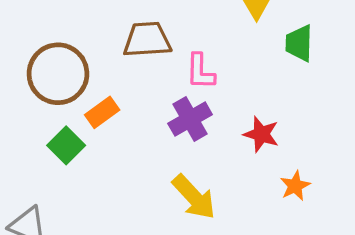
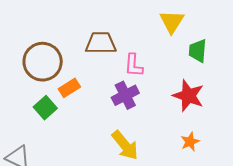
red star: (261, 134) -> (188, 96), moved, size x1.4

